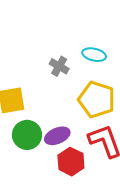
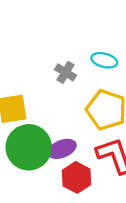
green circle: (27, 135) -> (29, 147), size x1.4

